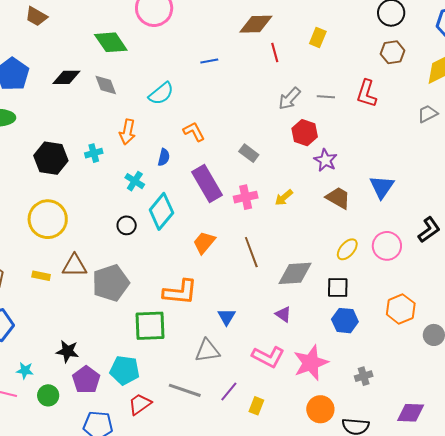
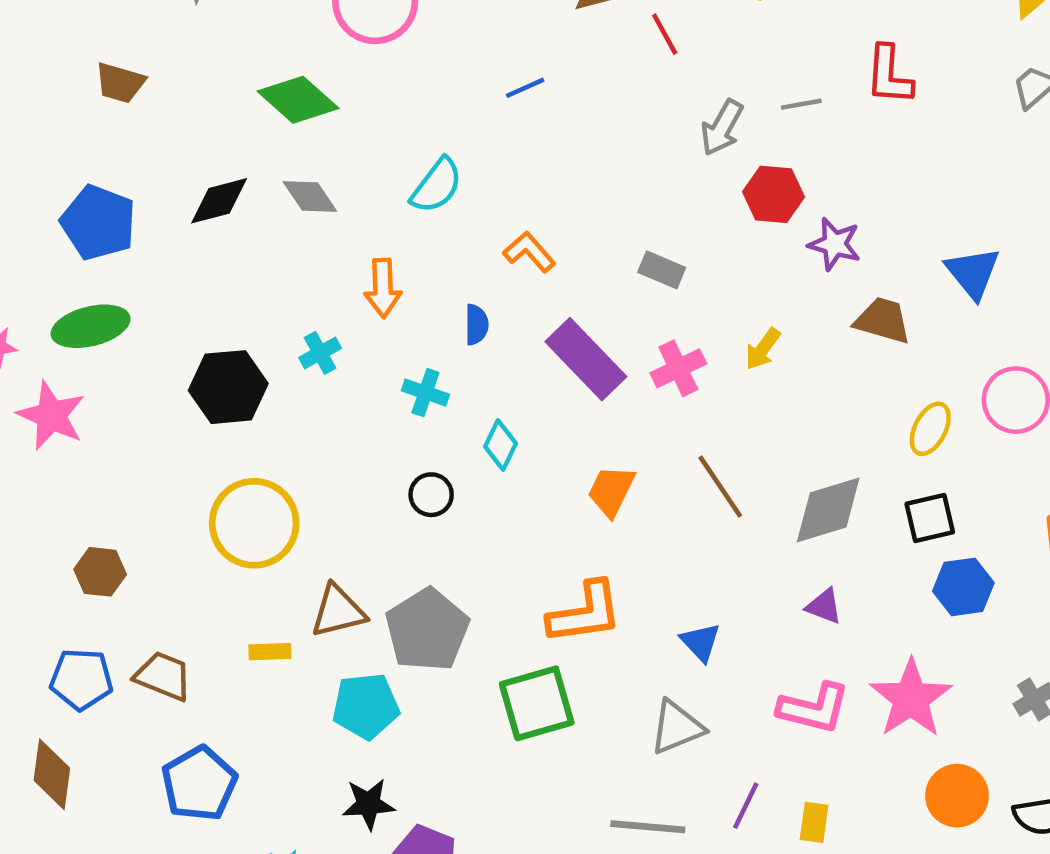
cyan diamond: (161, 211) -> (500, 445), size x0.6
cyan pentagon: (125, 370) -> (366, 706), moved

